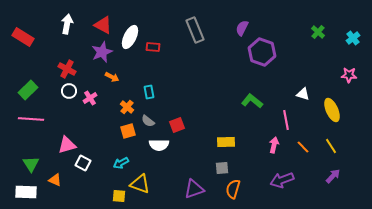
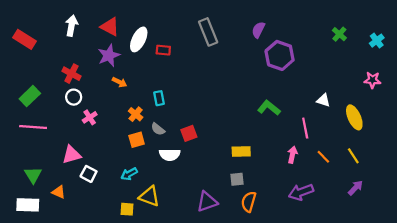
pink cross: (90, 98) -> (90, 117), moved

